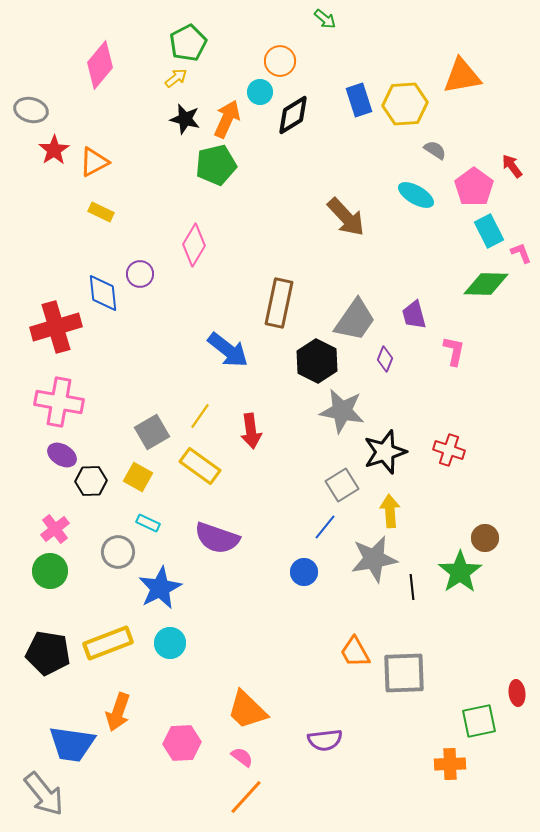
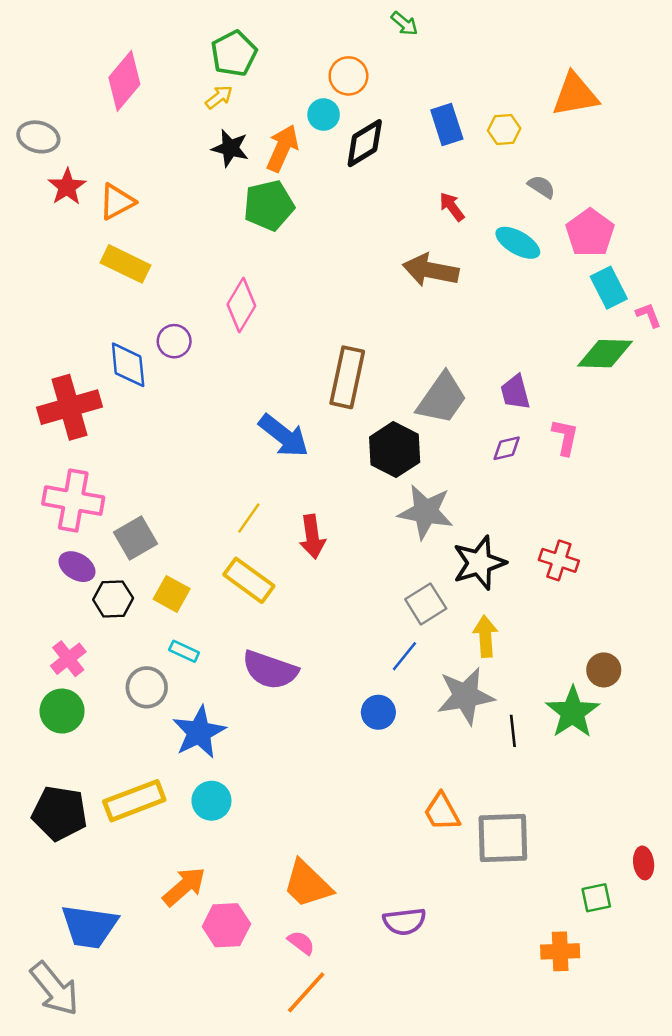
yellow hexagon: (405, 104) -> (504, 129), size x0.6
red arrow: (512, 166) -> (452, 207), moved
yellow rectangle: (101, 212) -> (126, 264), size x1.5
brown arrow: (346, 217) -> (431, 270), turned 144
purple diamond: (385, 359) -> (507, 448), moved, turned 55
gray square: (152, 432) -> (136, 538), moved
orange arrow: (118, 712) -> (184, 887), moved, turned -150
green square: (479, 721) -> (596, 898), size x0.7

